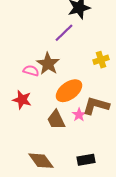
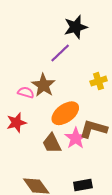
red star: (22, 100) -> (16, 123), turned -30
pink star: (79, 115) -> (76, 138), size x1.5

